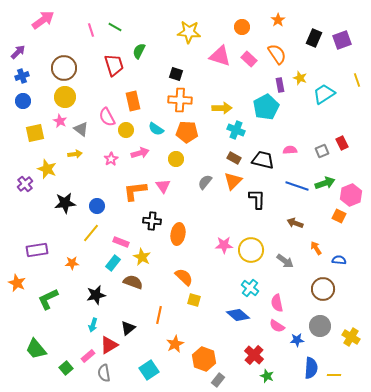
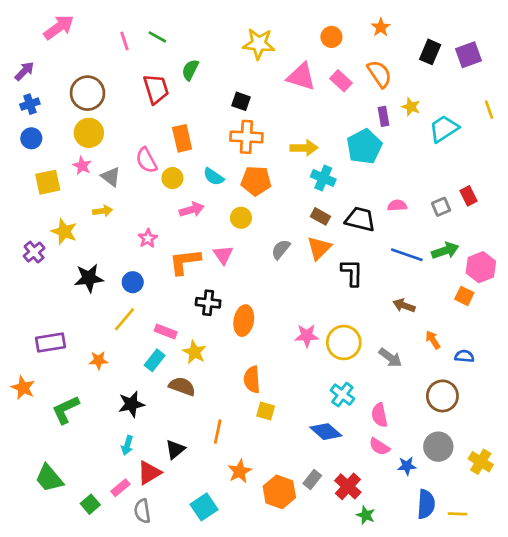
pink star: (111, 159) -> (148, 238), moved
orange semicircle: (184, 277) -> (252, 380), turned -138
gray rectangle: (218, 380) -> (312, 480), moved

